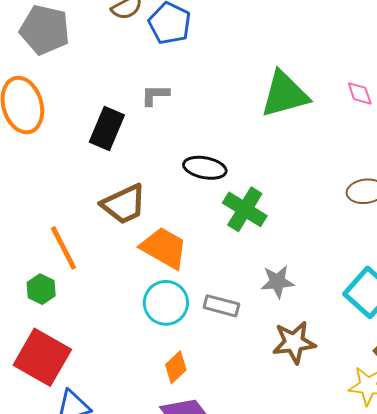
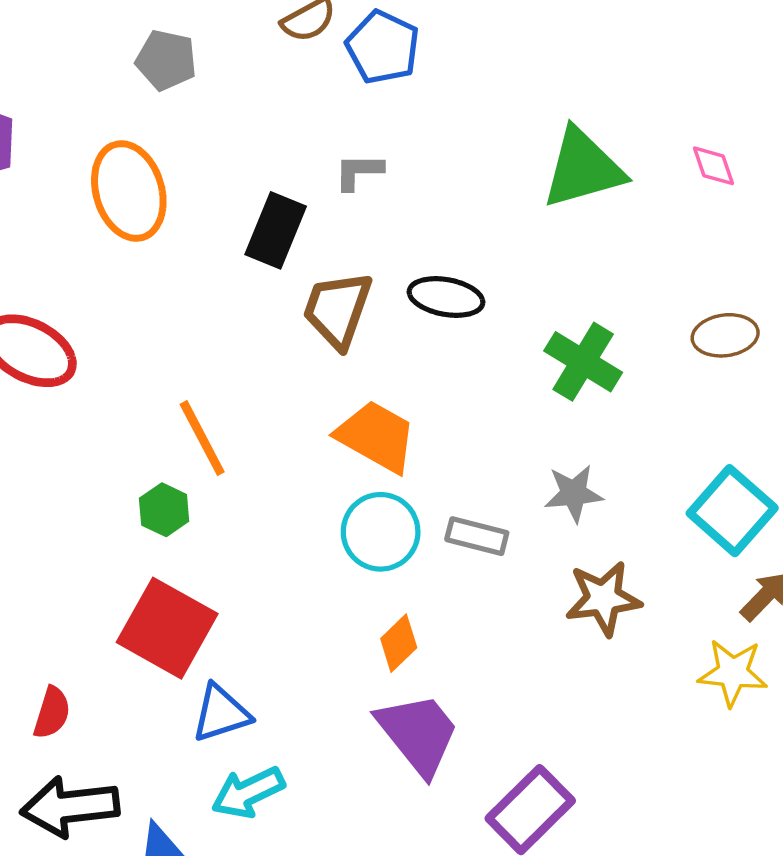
gray pentagon: (45, 30) -> (166, 60), size x0.7
brown trapezoid: (124, 204) -> (337, 310), moved, turned 135
green cross: (245, 209) -> (583, 362), moved

